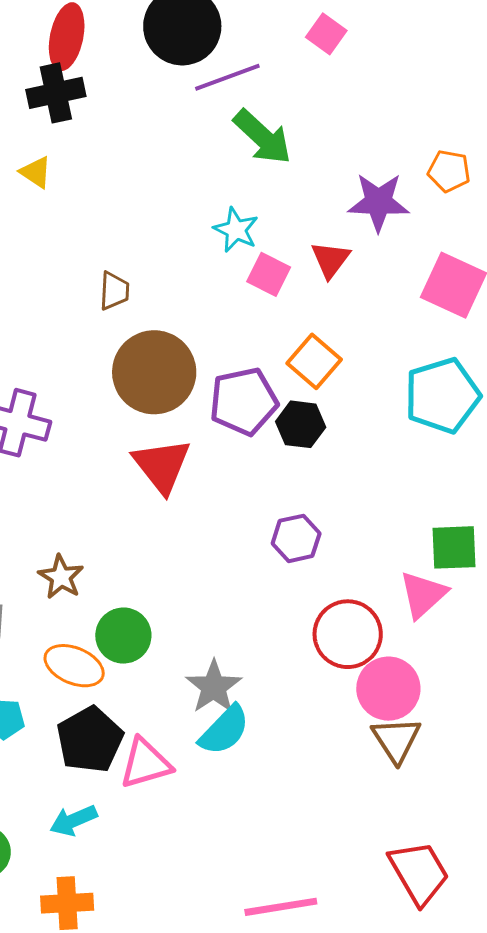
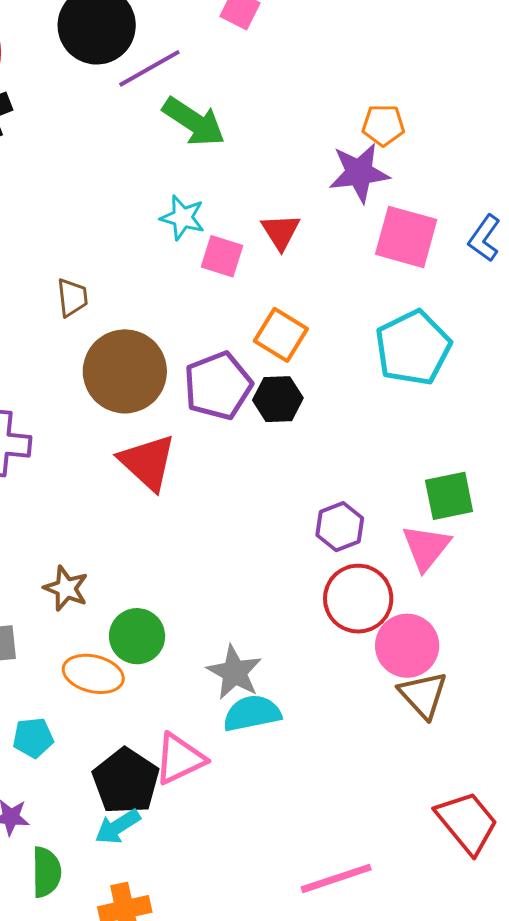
purple star: (379, 202) -> (359, 173), moved
purple hexagon: (296, 538) -> (340, 527), moved
cyan semicircle: (224, 730) -> (252, 713), turned -136
black pentagon: (90, 740) -> (126, 781), moved

